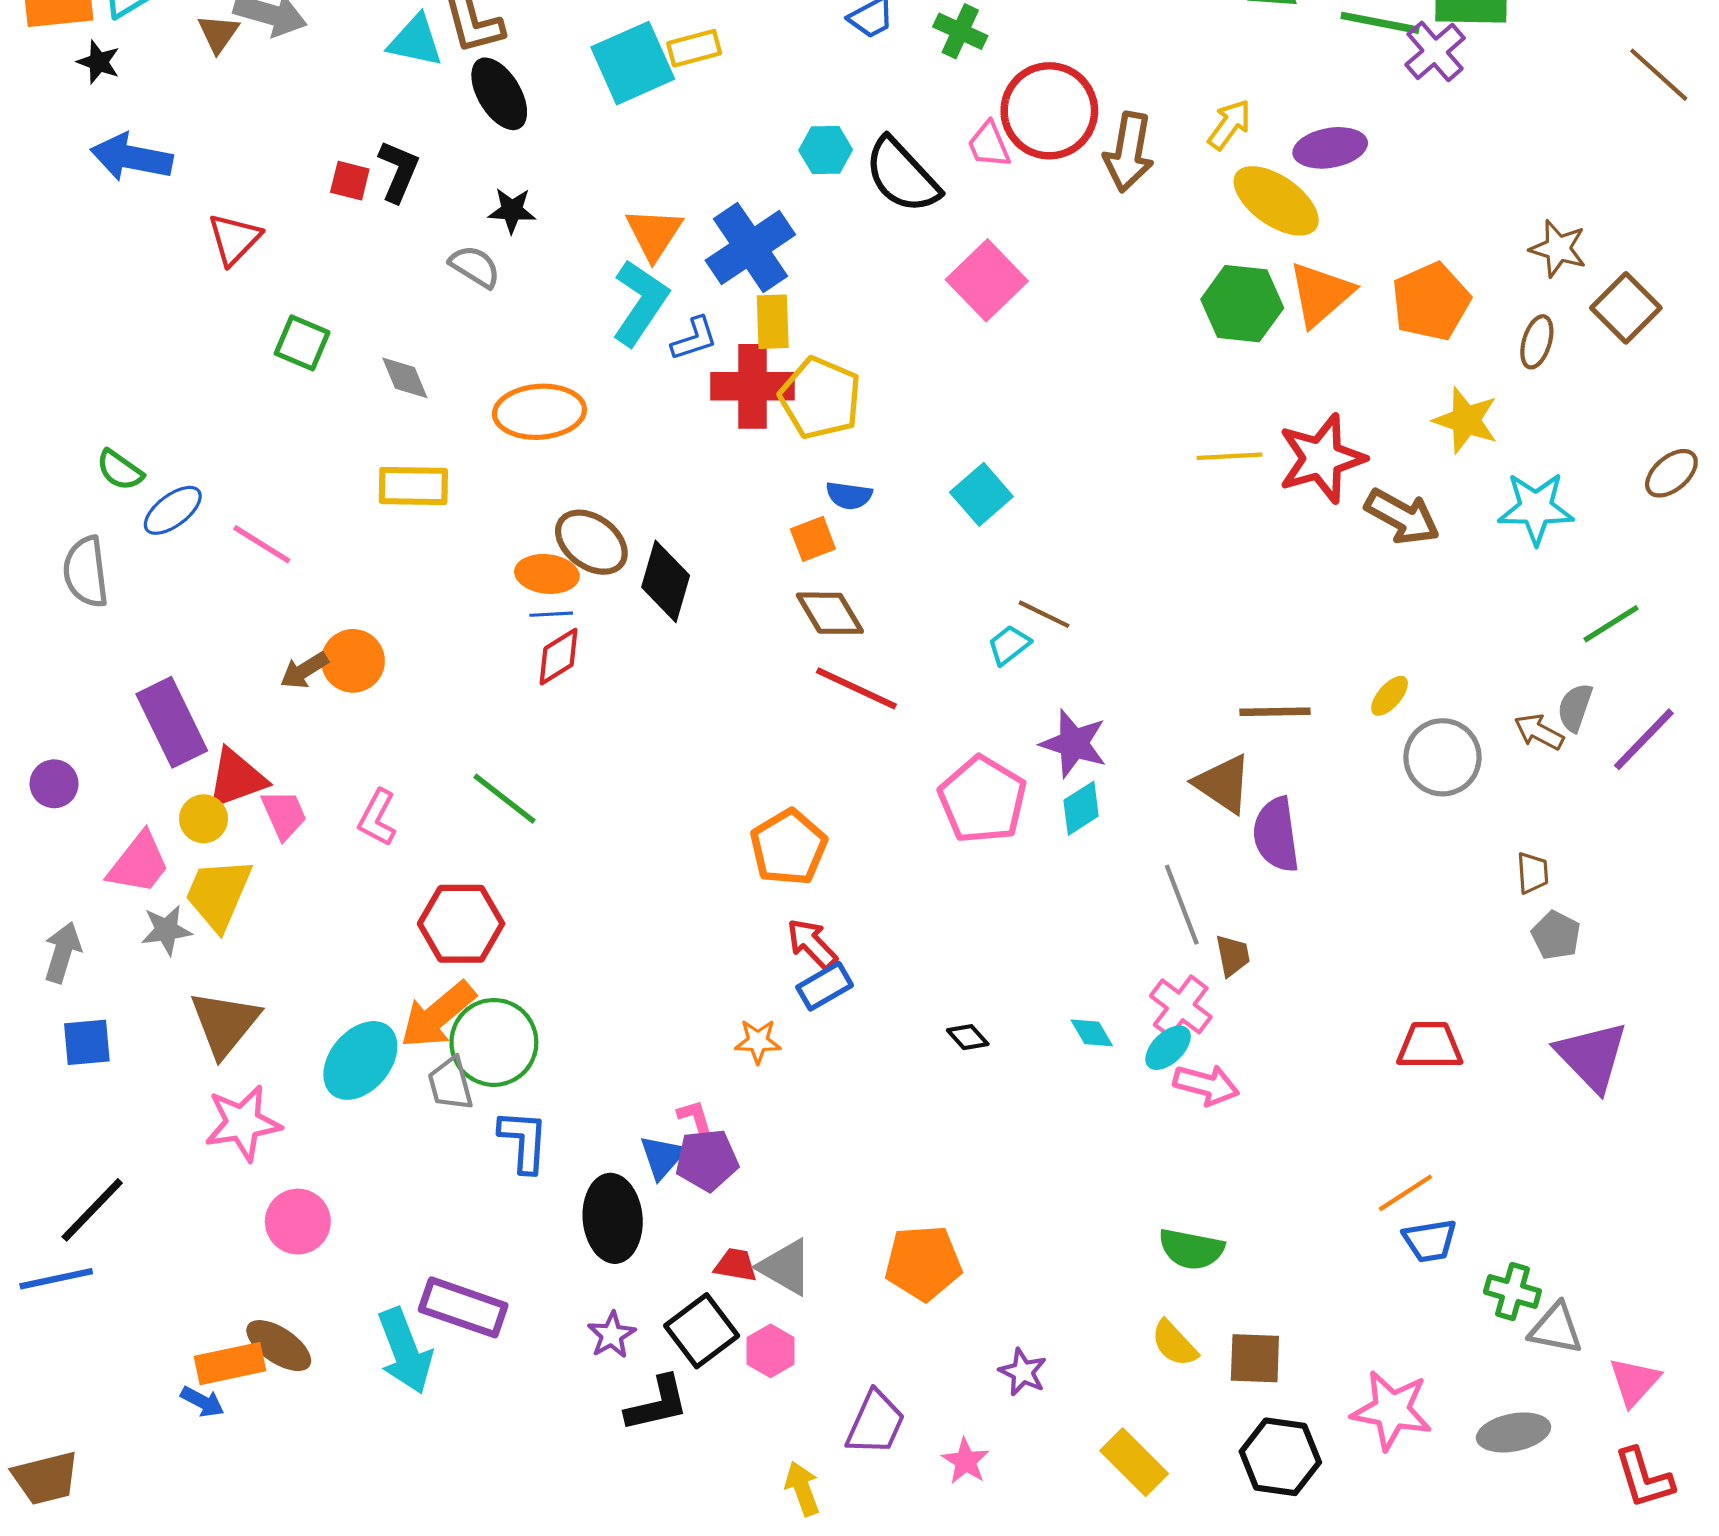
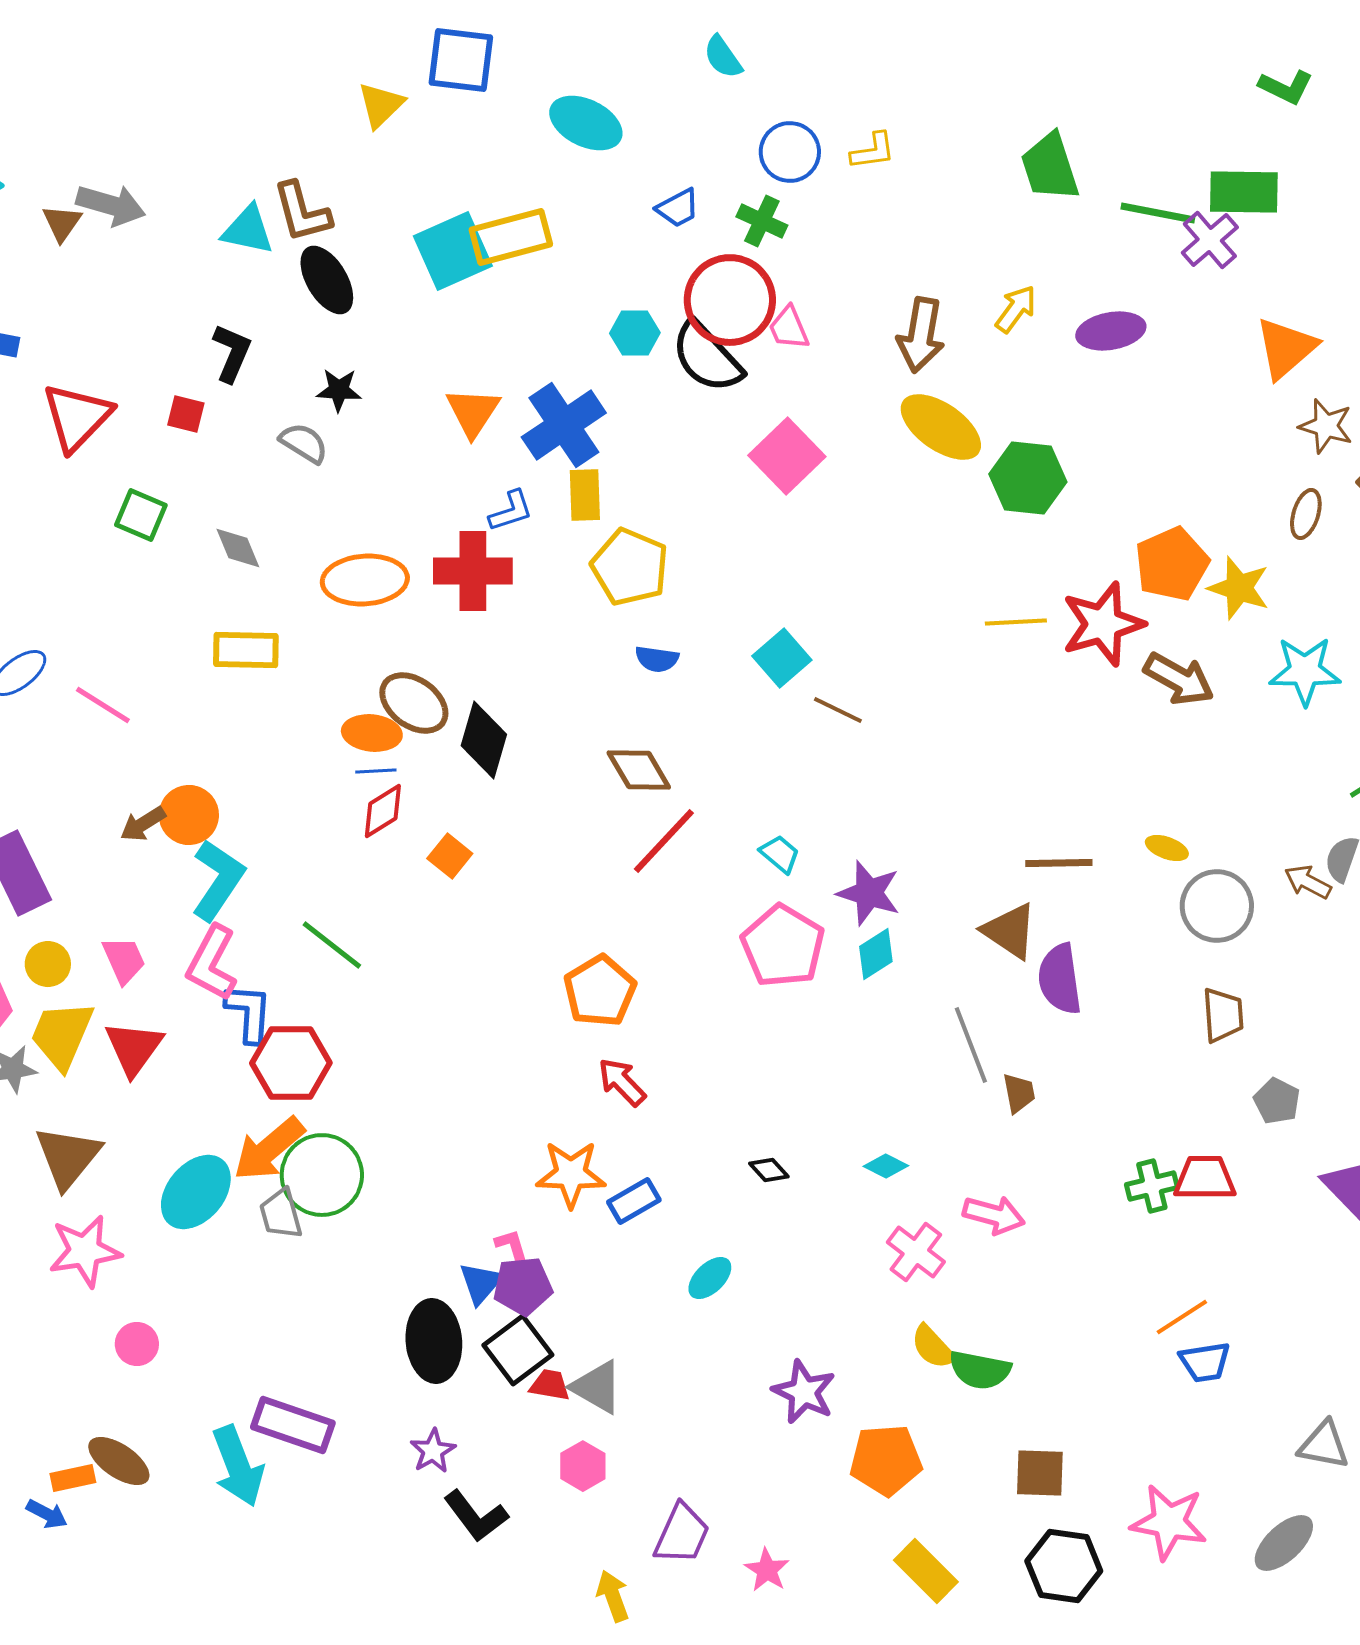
yellow rectangle: (694, 48) -> (511, 237), size x1.6
red circle: (1049, 111) -> (730, 300), moved
red square: (350, 181) -> (186, 414), moved
yellow ellipse: (1276, 201) -> (941, 427), moved
red triangle: (234, 239) -> (77, 417), size x1.4
orange triangle: (1321, 294) -> (1286, 348), moved
orange pentagon: (1431, 302) -> (1172, 564), moved
cyan L-shape: (640, 303) -> (218, 880), moved
red cross: (753, 386) -> (473, 571), moved
orange square: (813, 539) -> (450, 856), moved, turned -30
brown line: (1044, 614) -> (838, 710), moved
cyan trapezoid: (1009, 645) -> (780, 854), moved, turned 78
red line: (856, 688) -> (664, 841), turned -72
yellow ellipse: (1390, 696) -> (1167, 848), turned 69
red triangle: (236, 779) -> (134, 1048), moved, turned -34
pink L-shape: (377, 818) -> (212, 963), size x1.4
brown trapezoid: (1533, 873) -> (1223, 1015), moved, size x1.4
gray pentagon: (1556, 935) -> (1277, 1101), moved
blue rectangle: (825, 986) -> (634, 1201), moved
pink cross: (1181, 1006) -> (916, 1252), moved
cyan diamond: (1092, 1033) -> (886, 1166), turned -33
orange star: (758, 1041) -> (571, 1174), size x1.6
cyan ellipse: (1168, 1048) -> (710, 1278), moved
blue L-shape: (524, 1141) -> (249, 1013), moved
pink circle: (298, 1222) -> (137, 1344), size x0.7
orange pentagon: (923, 1263) -> (886, 1460), moved
green cross: (1512, 1291) -> (1152, 1186), moved, turned -30
black square: (702, 1331) -> (518, 1350), moved
yellow semicircle: (1174, 1343) -> (933, 1347), moved
orange rectangle: (230, 1364) -> (73, 1478), size x0.7
purple star: (1023, 1372) -> (804, 1392), moved, size x1.4
black L-shape: (657, 1404) -> (476, 1516), turned 66
gray ellipse: (1514, 1432) -> (1284, 1543), turned -32

